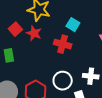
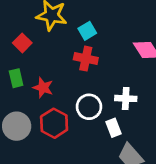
cyan square: (73, 25) -> (87, 31), moved, turned 32
red star: (34, 33) -> (43, 88), moved

